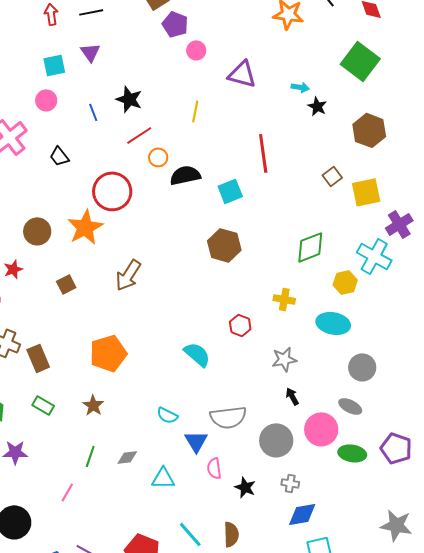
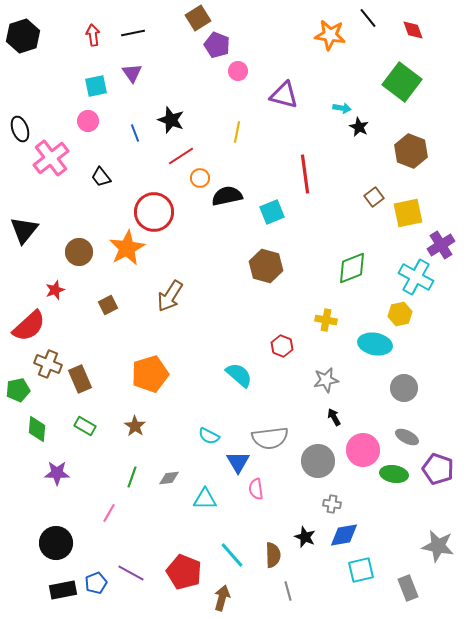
yellow hexagon: (345, 282) -> (400, 314), moved
gray ellipse: (350, 406) -> (407, 437), moved
black star: (245, 487) -> (305, 537), moved

